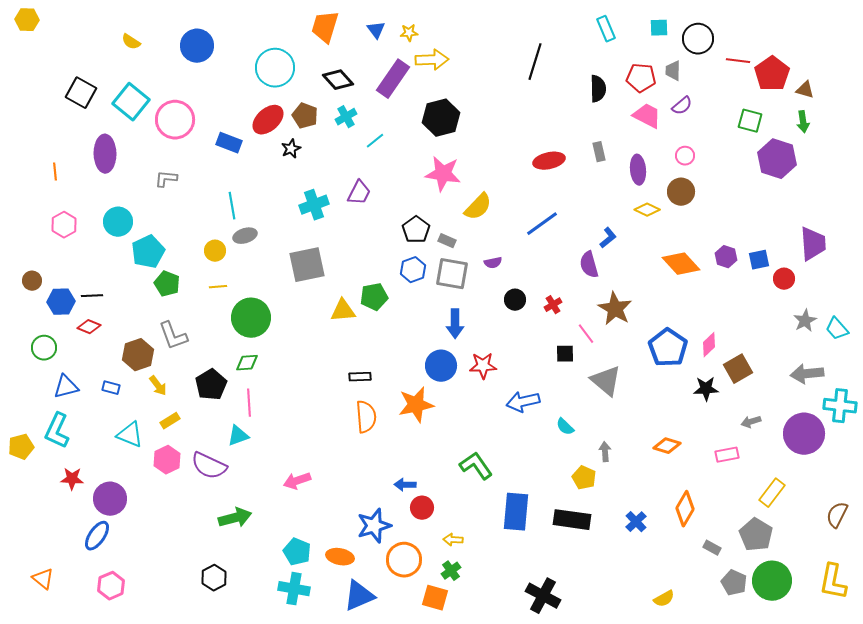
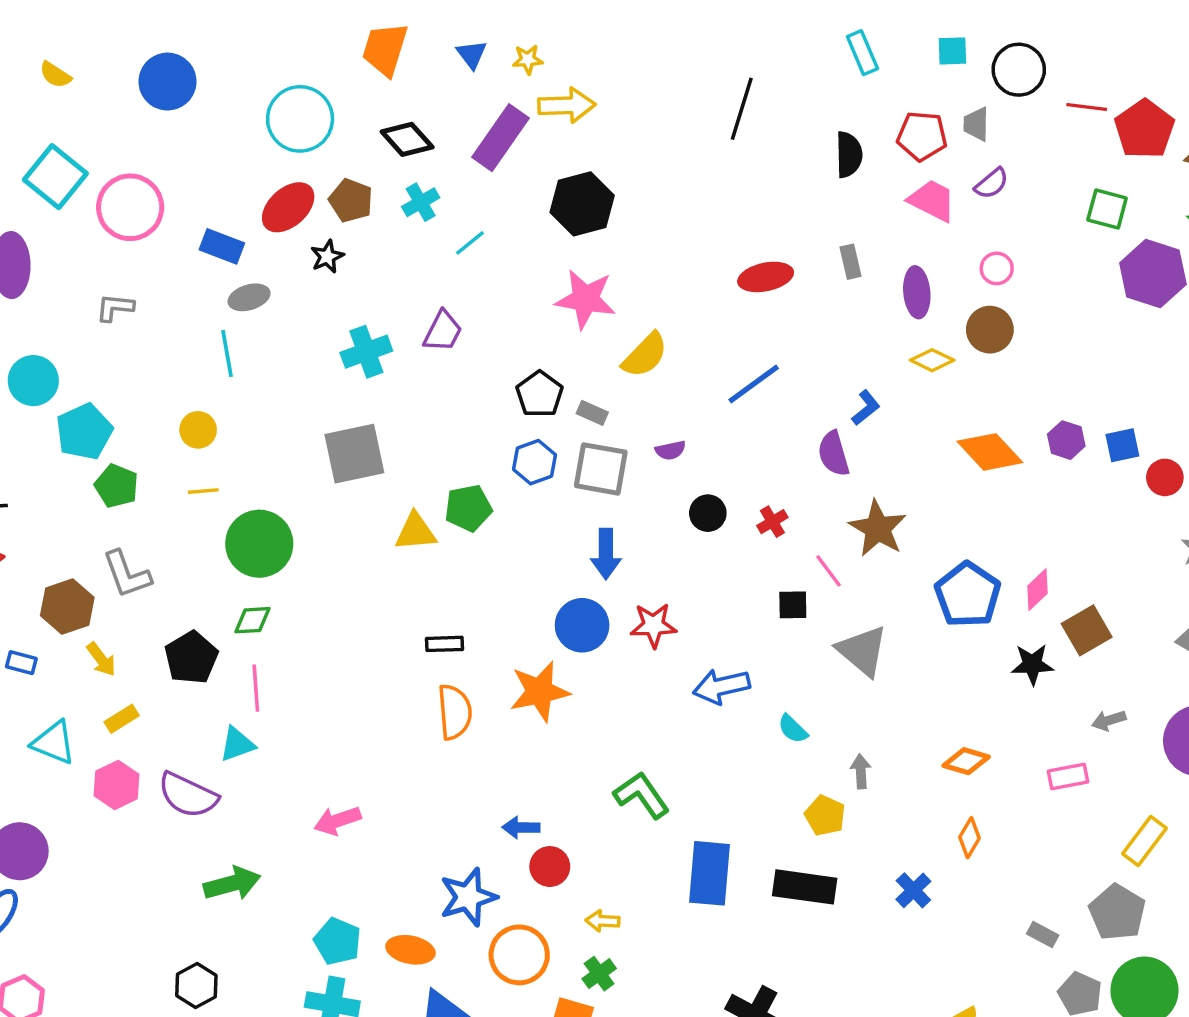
gray ellipse: (245, 236) -> (249, 297), moved
orange diamond: (685, 509) -> (969, 838), moved, size x0.7

